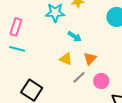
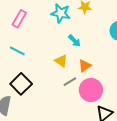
cyan line: (17, 49) -> (17, 51), moved
pink circle: (101, 81) -> (91, 90), size x1.5

